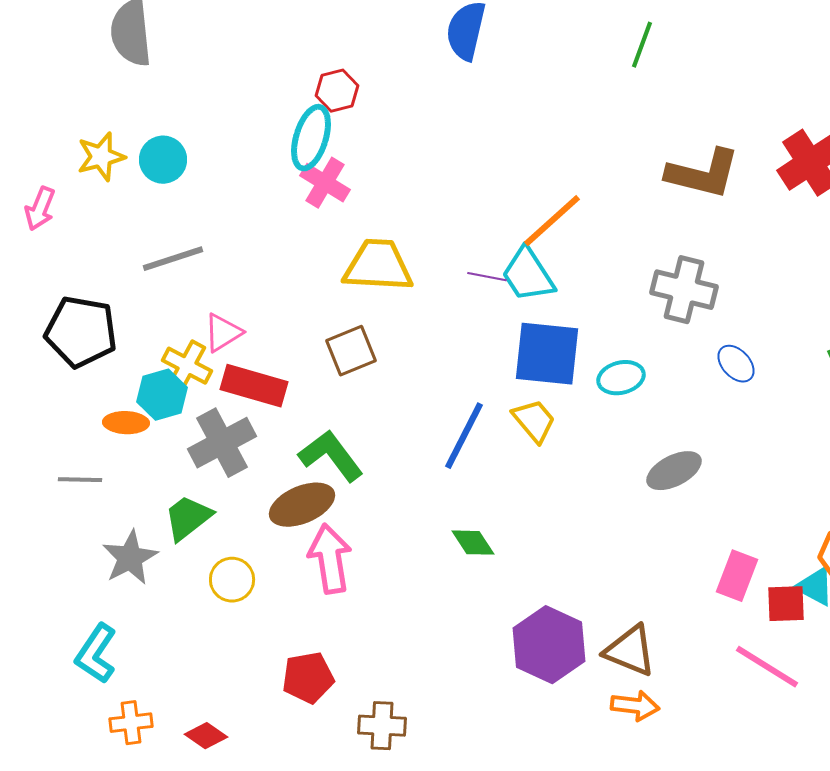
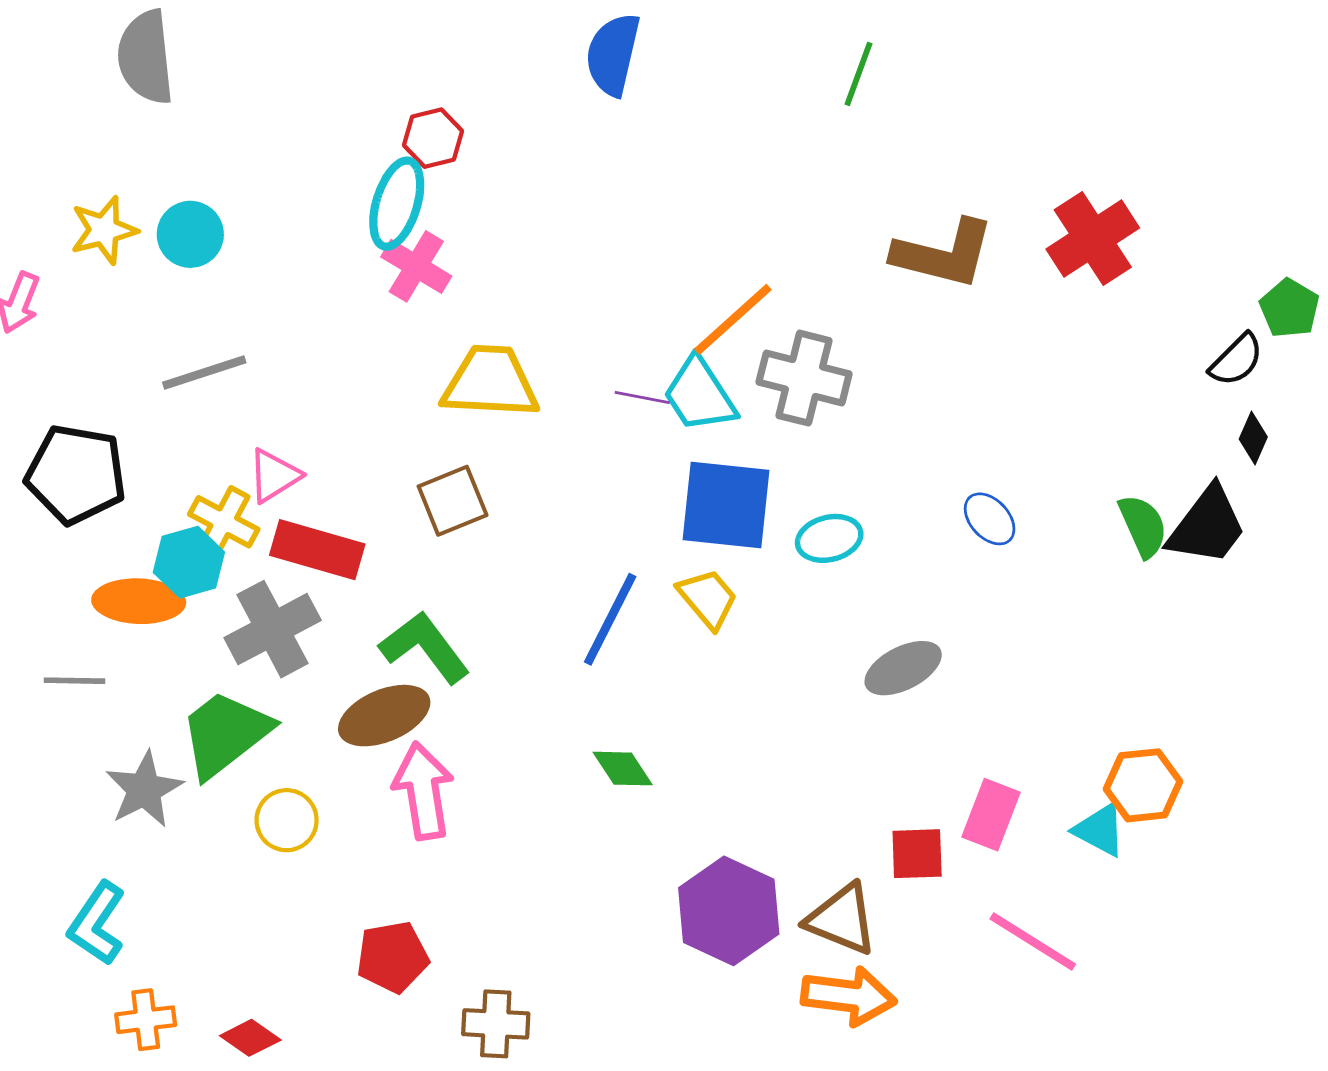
gray cross: (684, 290) -> (804, 378), moved
orange ellipse: (126, 423) -> (139, 601), size x1.4
green trapezoid: (188, 518) -> (225, 734), size x1.4
red square: (786, 604) -> (917, 854), moved
orange arrow: (635, 706) -> (849, 996), size x1.4

